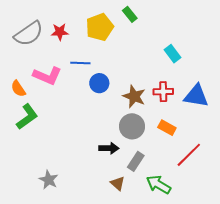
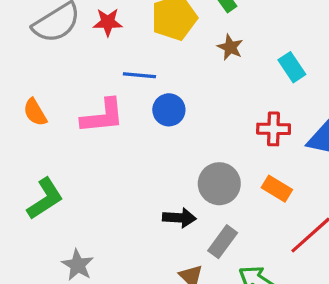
pink L-shape: (47, 76) -> (103, 116), moved, turned -32
brown star: (134, 96) -> (230, 47), moved, size x0.7
green L-shape: (27, 117) -> (45, 199), moved

